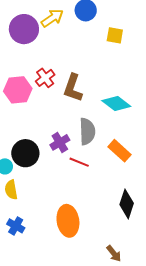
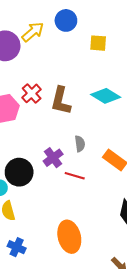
cyan diamond: (116, 104) -> (106, 96), moved
gray semicircle: (87, 131) -> (80, 144), size x0.6

